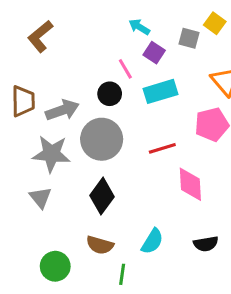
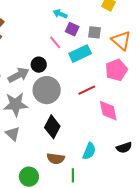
gray square: (189, 38) -> (95, 32), moved
black circle: (110, 94) -> (39, 65), moved

